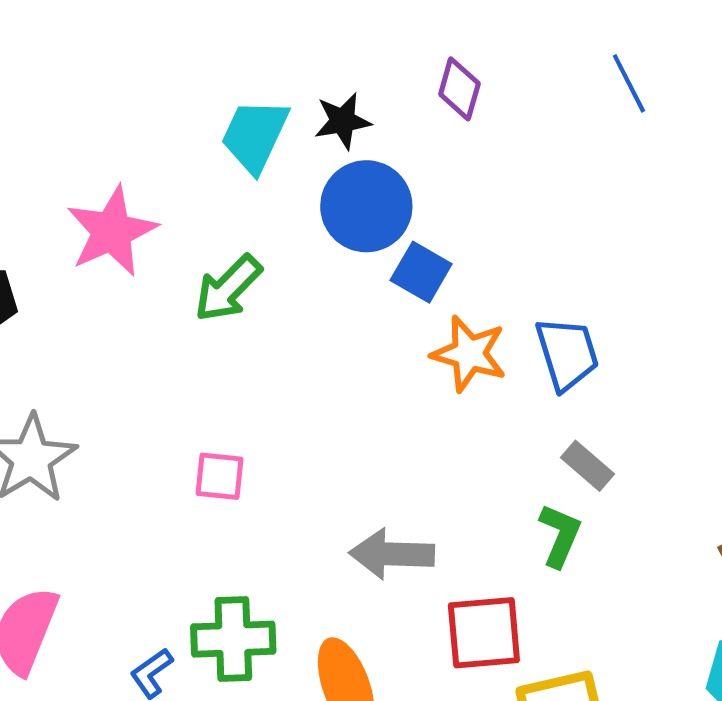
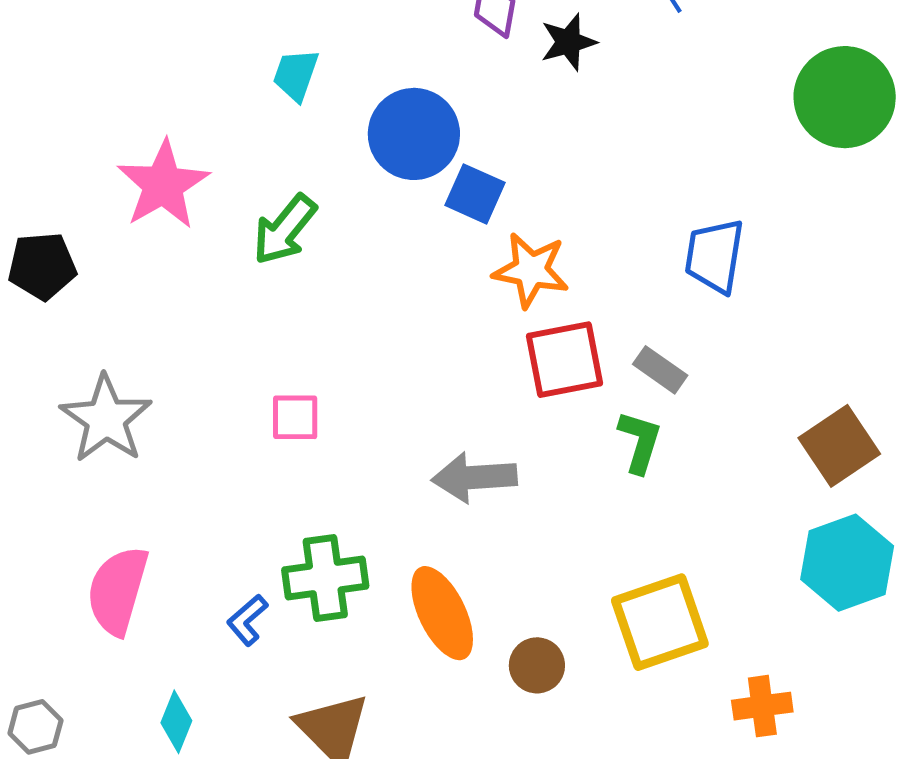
black star: (343, 121) -> (568, 42), moved
cyan trapezoid: (255, 136) -> (296, 75), size x0.7
blue trapezoid: (567, 354) -> (714, 256), moved, turned -148
red square: (484, 633) -> (565, 360), moved

